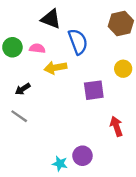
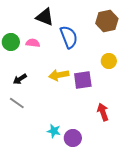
yellow arrow: (55, 68) -> (59, 75), moved
cyan star: (60, 164) -> (54, 131), moved

